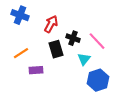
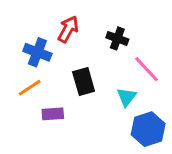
blue cross: (20, 15) -> (37, 52), moved
red arrow: (51, 24) -> (68, 29), moved
black cross: (73, 38) -> (117, 38), moved

